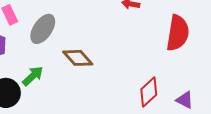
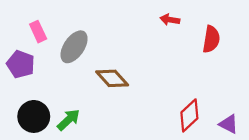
red semicircle: (178, 33) -> (211, 39), moved, size x0.7
green arrow: (33, 76) -> (69, 120), moved

